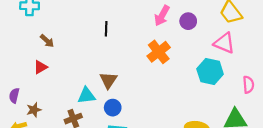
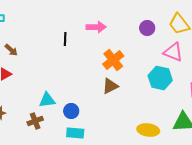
pink arrow: (162, 16) -> (96, 27), moved, turned -120
purple circle: (188, 21) -> (147, 28), moved
brown triangle: (108, 80) -> (110, 86), moved, turned 30

